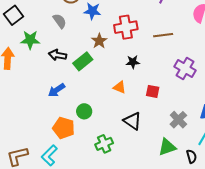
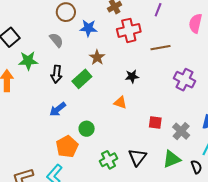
red cross: (126, 27) -> (129, 30), moved
black arrow: (58, 55) -> (56, 74), turned -90
red square: (153, 91) -> (155, 122), moved
black triangle: (132, 121) -> (137, 157), moved, turned 36
orange pentagon: (64, 128) -> (67, 147), turned 30

